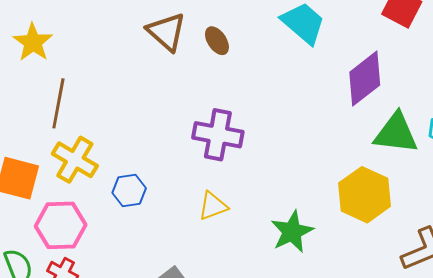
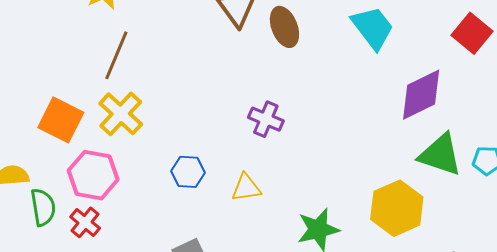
brown ellipse: (217, 41) -> (284, 27), size x1.4
purple cross: (218, 135) -> (266, 119), size x0.7
blue hexagon: (129, 190) -> (188, 172), moved

